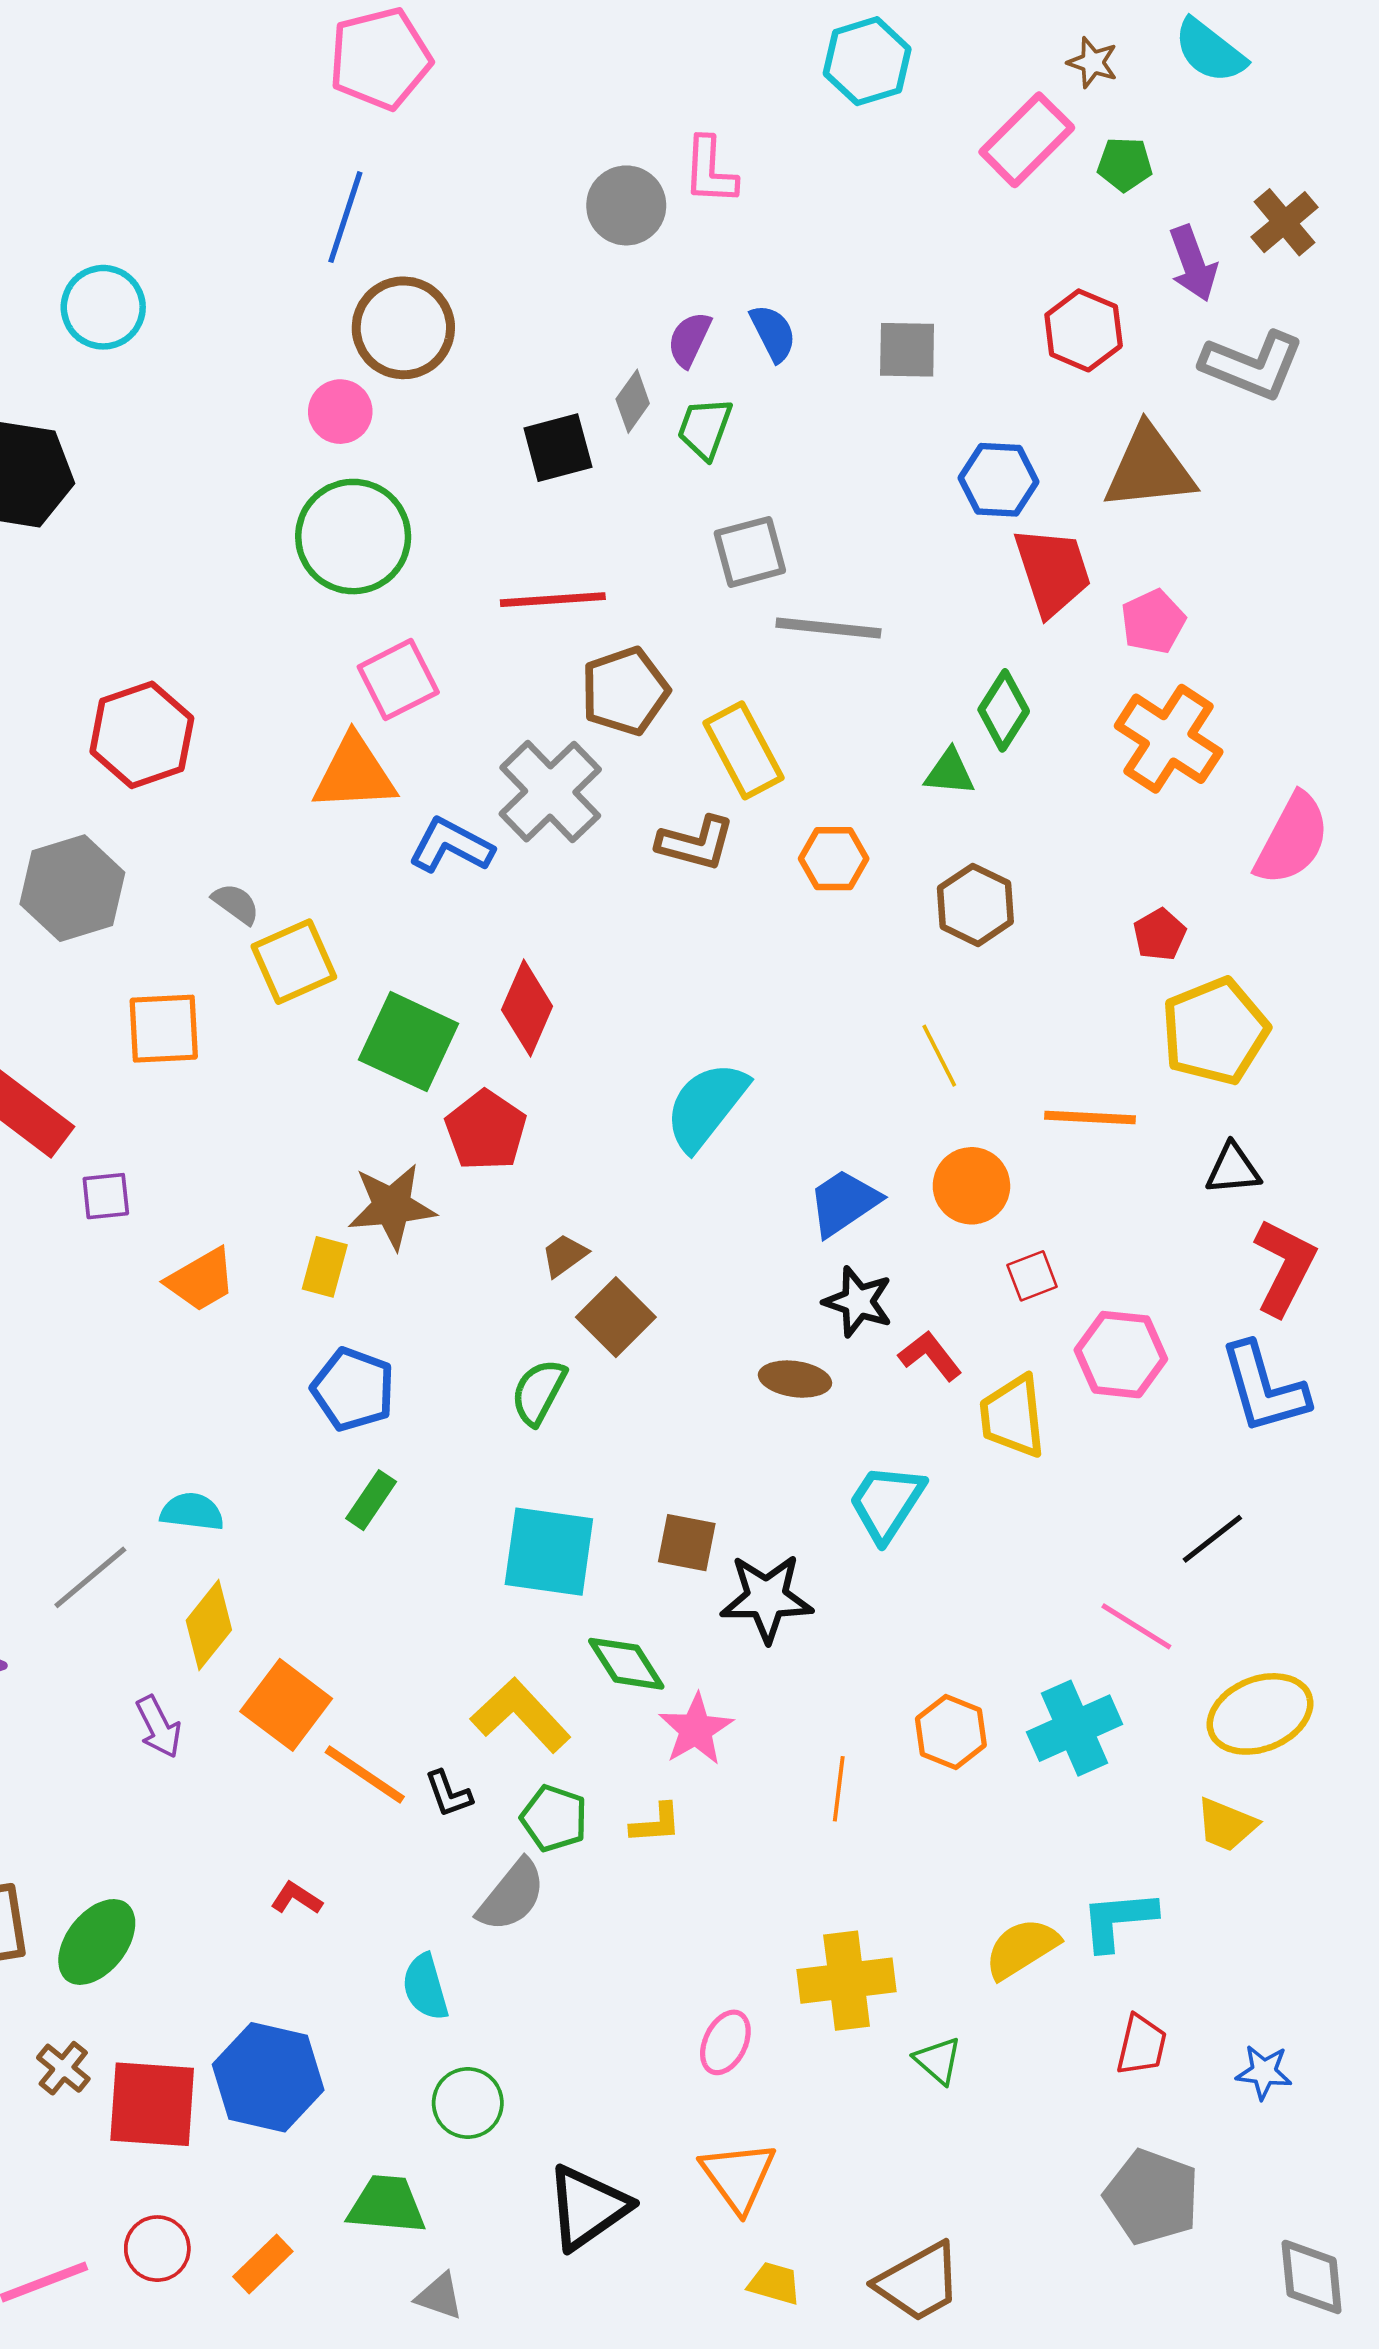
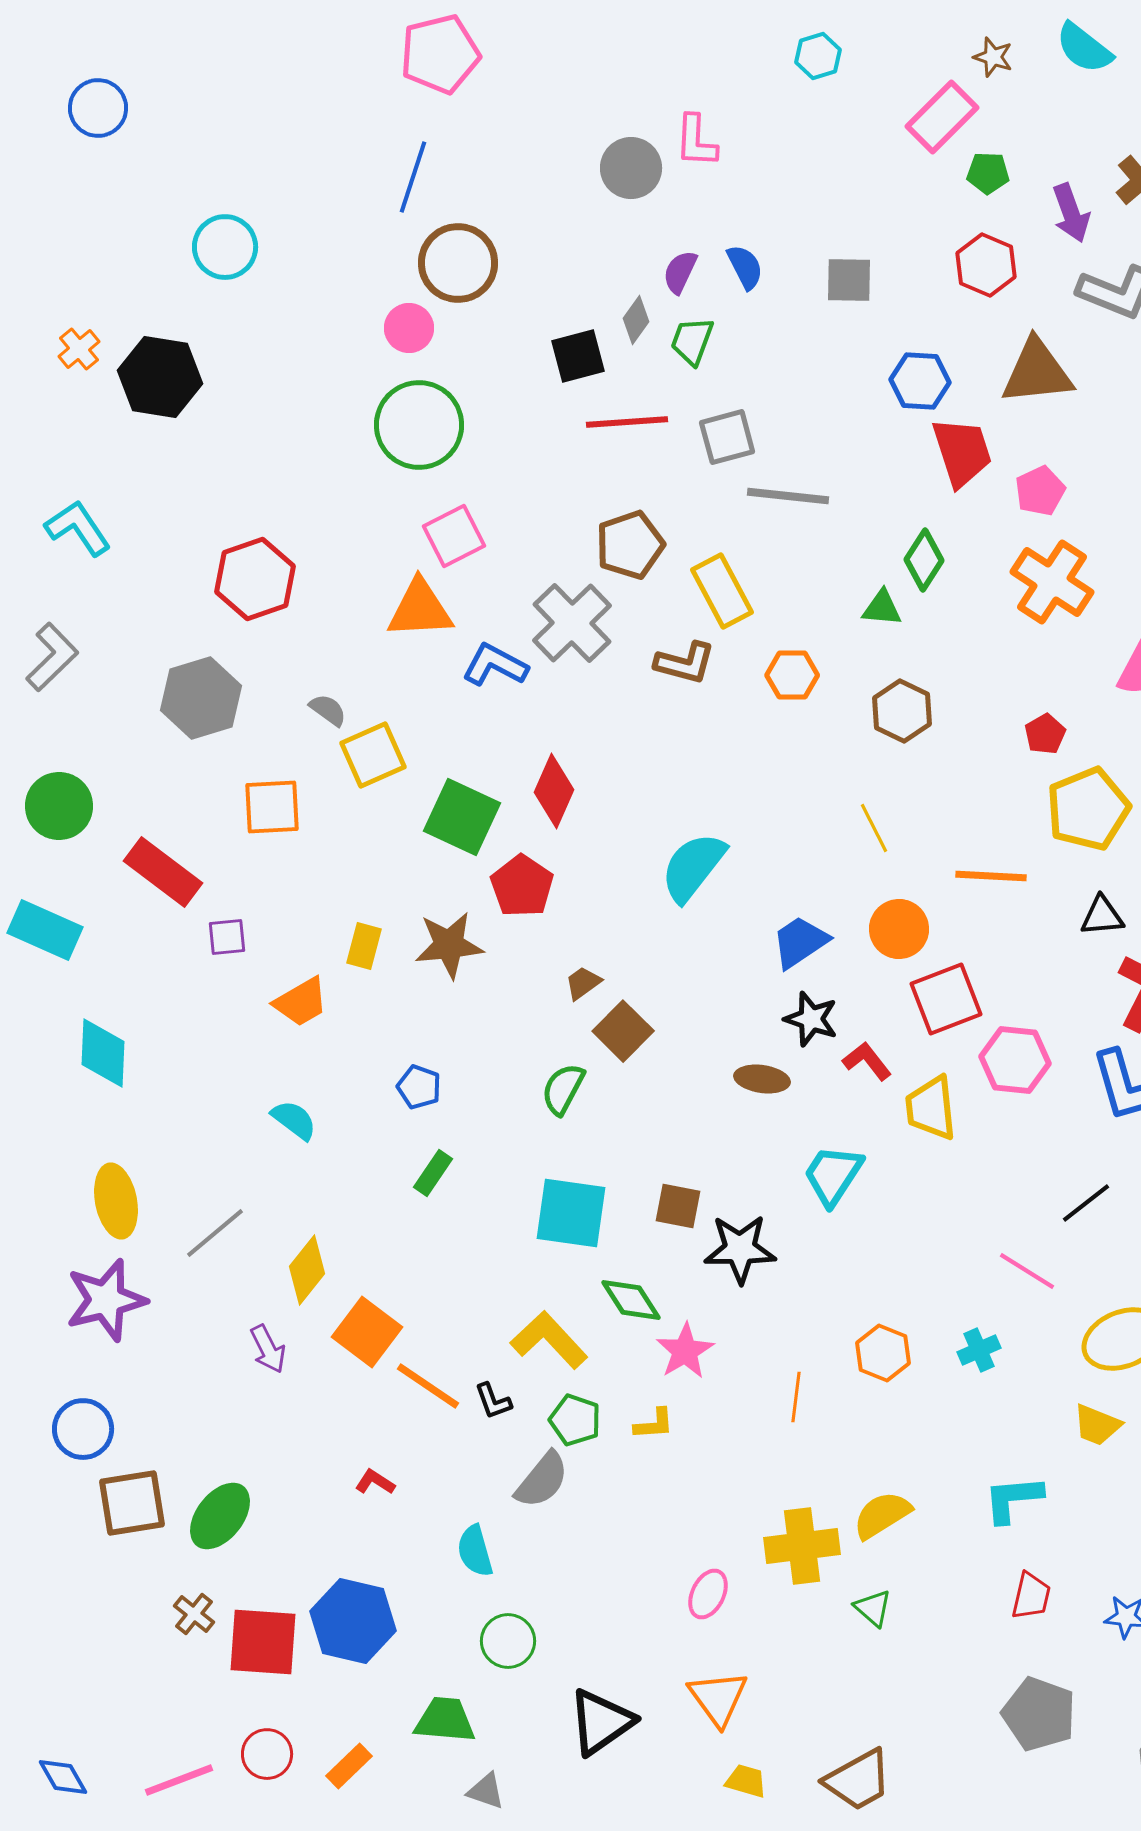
cyan hexagon: (867, 61) -> (818, 56), size x0.7
green pentagon: (1125, 164) -> (988, 173), moved
red line: (553, 600) -> (627, 422), moved
yellow rectangle: (325, 1267) -> (364, 946), moved
red square: (1032, 1276) -> (946, 999), size x1.8
blue pentagon: (353, 1389) -> (419, 1087), size x0.7
cyan semicircle: (192, 1512) -> (294, 1120), moved, turned 30
cyan cross: (1075, 1728) -> (979, 1350), size x0.6
yellow semicircle: (1022, 1948) -> (882, 1515), moved

